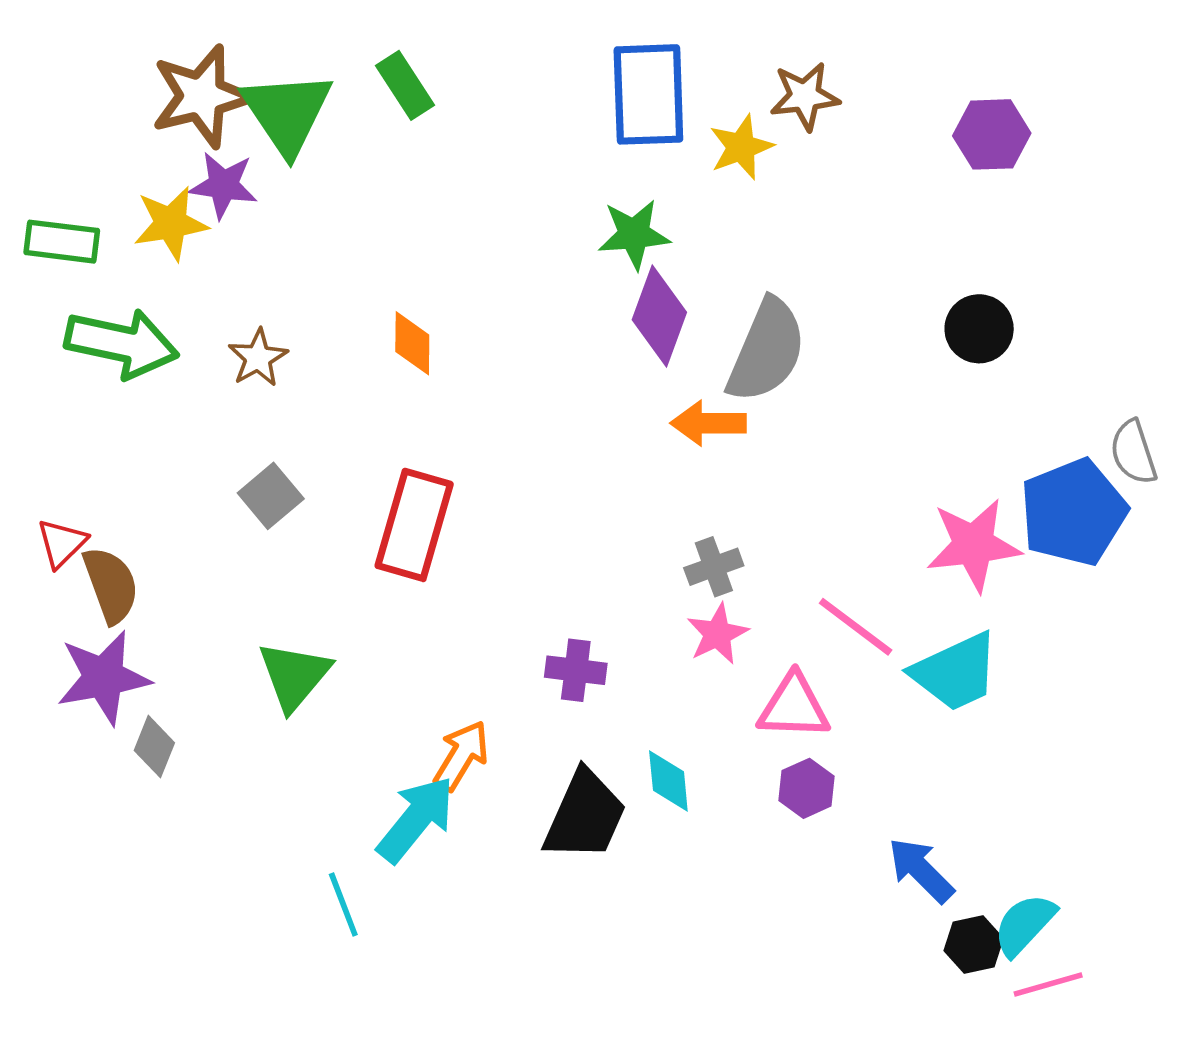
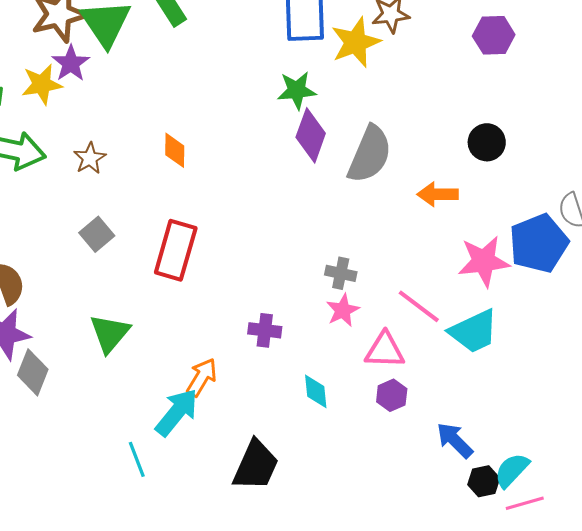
yellow star: (741, 147) -> (356, 42), size x1.4
purple star: (223, 185) -> (71, 63), turned 30
orange arrow: (708, 423) -> (438, 194), moved
gray cross: (714, 567) -> (341, 273), turned 32
gray diamond: (154, 747) -> (33, 372), size x1.4
black trapezoid: (585, 816) -> (256, 465), moved

